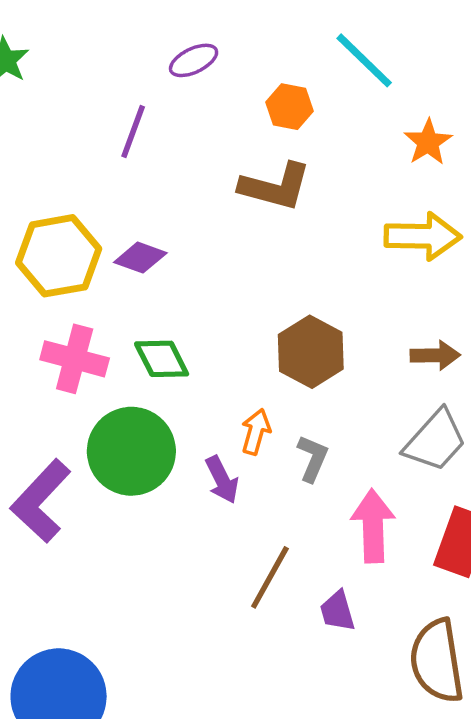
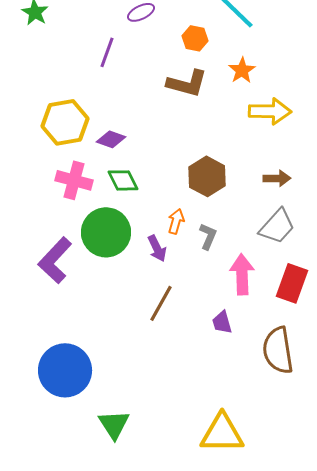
orange star: (428, 142) -> (242, 70), moved
purple diamond: (140, 258) -> (111, 139), moved
brown line: (270, 577) -> (161, 303), moved

